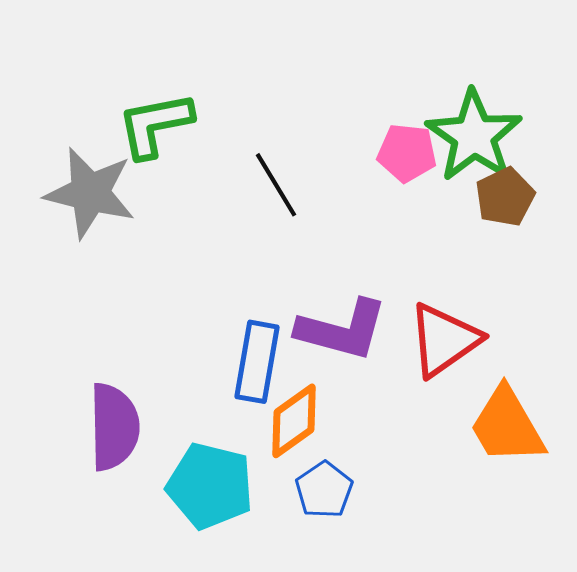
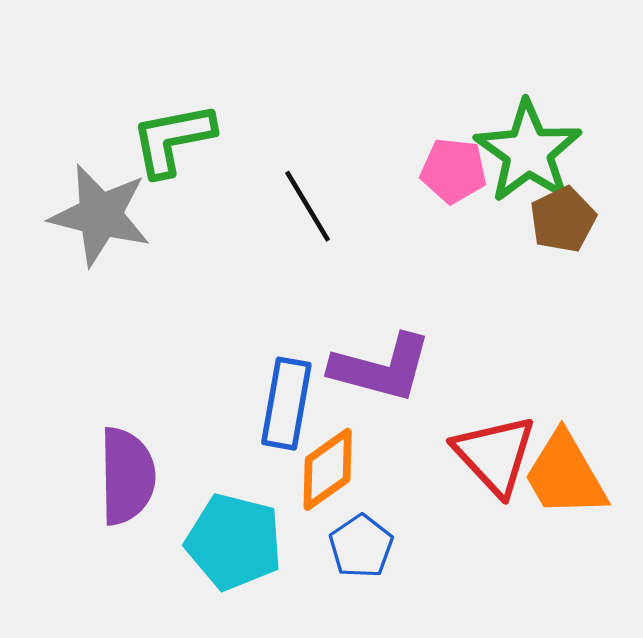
red triangle: (444, 340) -> (495, 455), moved, turned -38

